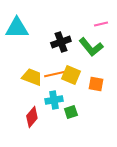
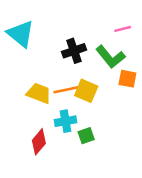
cyan triangle: (17, 28) -> (21, 34), turned 40
orange square: (96, 84) -> (127, 79), moved

